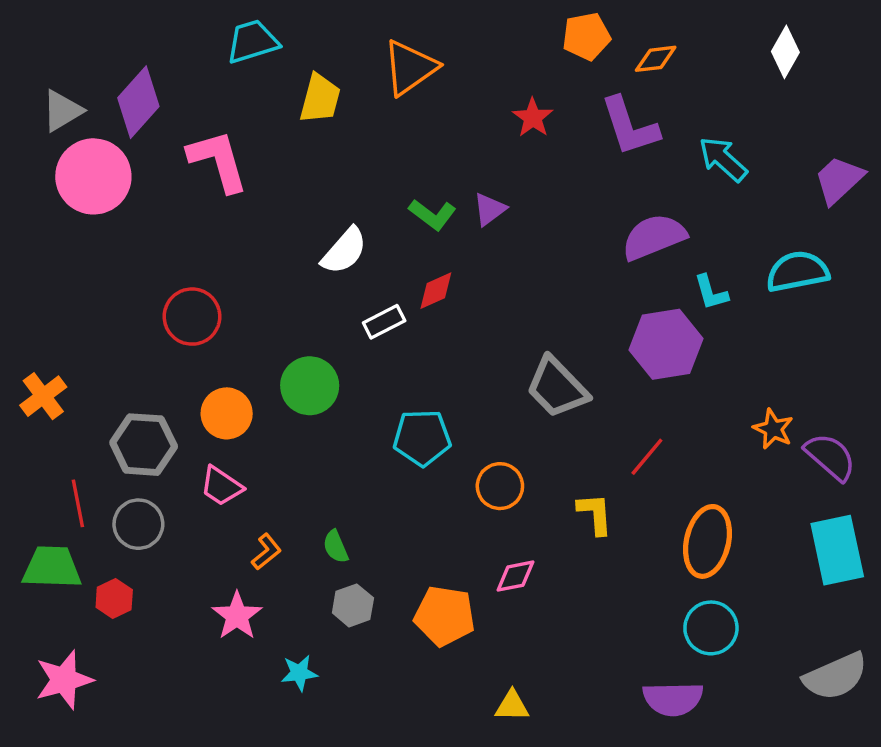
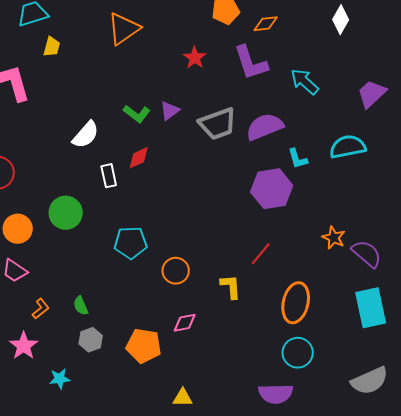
yellow trapezoid: (320, 99) -> (52, 47), moved, size x0.7
white rectangle: (384, 322) -> (109, 176), turned -75
gray trapezoid: (557, 387) -> (218, 124), moved, turned -66

